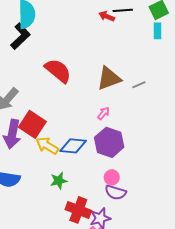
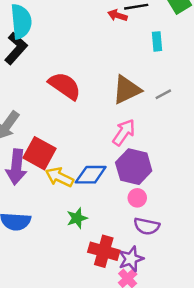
cyan rectangle: (158, 31) -> (157, 41), moved
pink arrow: (104, 113) -> (124, 132), size x1.6
pink circle: (112, 177) -> (137, 198), moved

